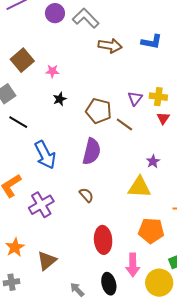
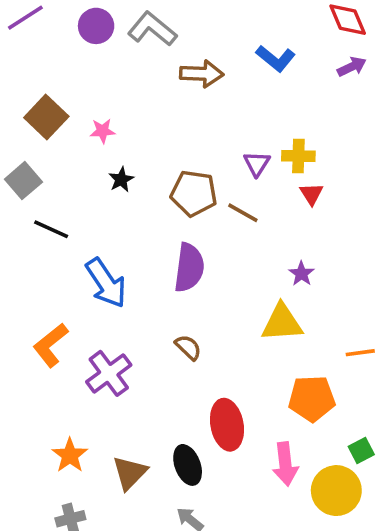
blue L-shape: (152, 42) -> (276, 58), turned 35
black ellipse: (109, 284) -> (188, 465), moved

